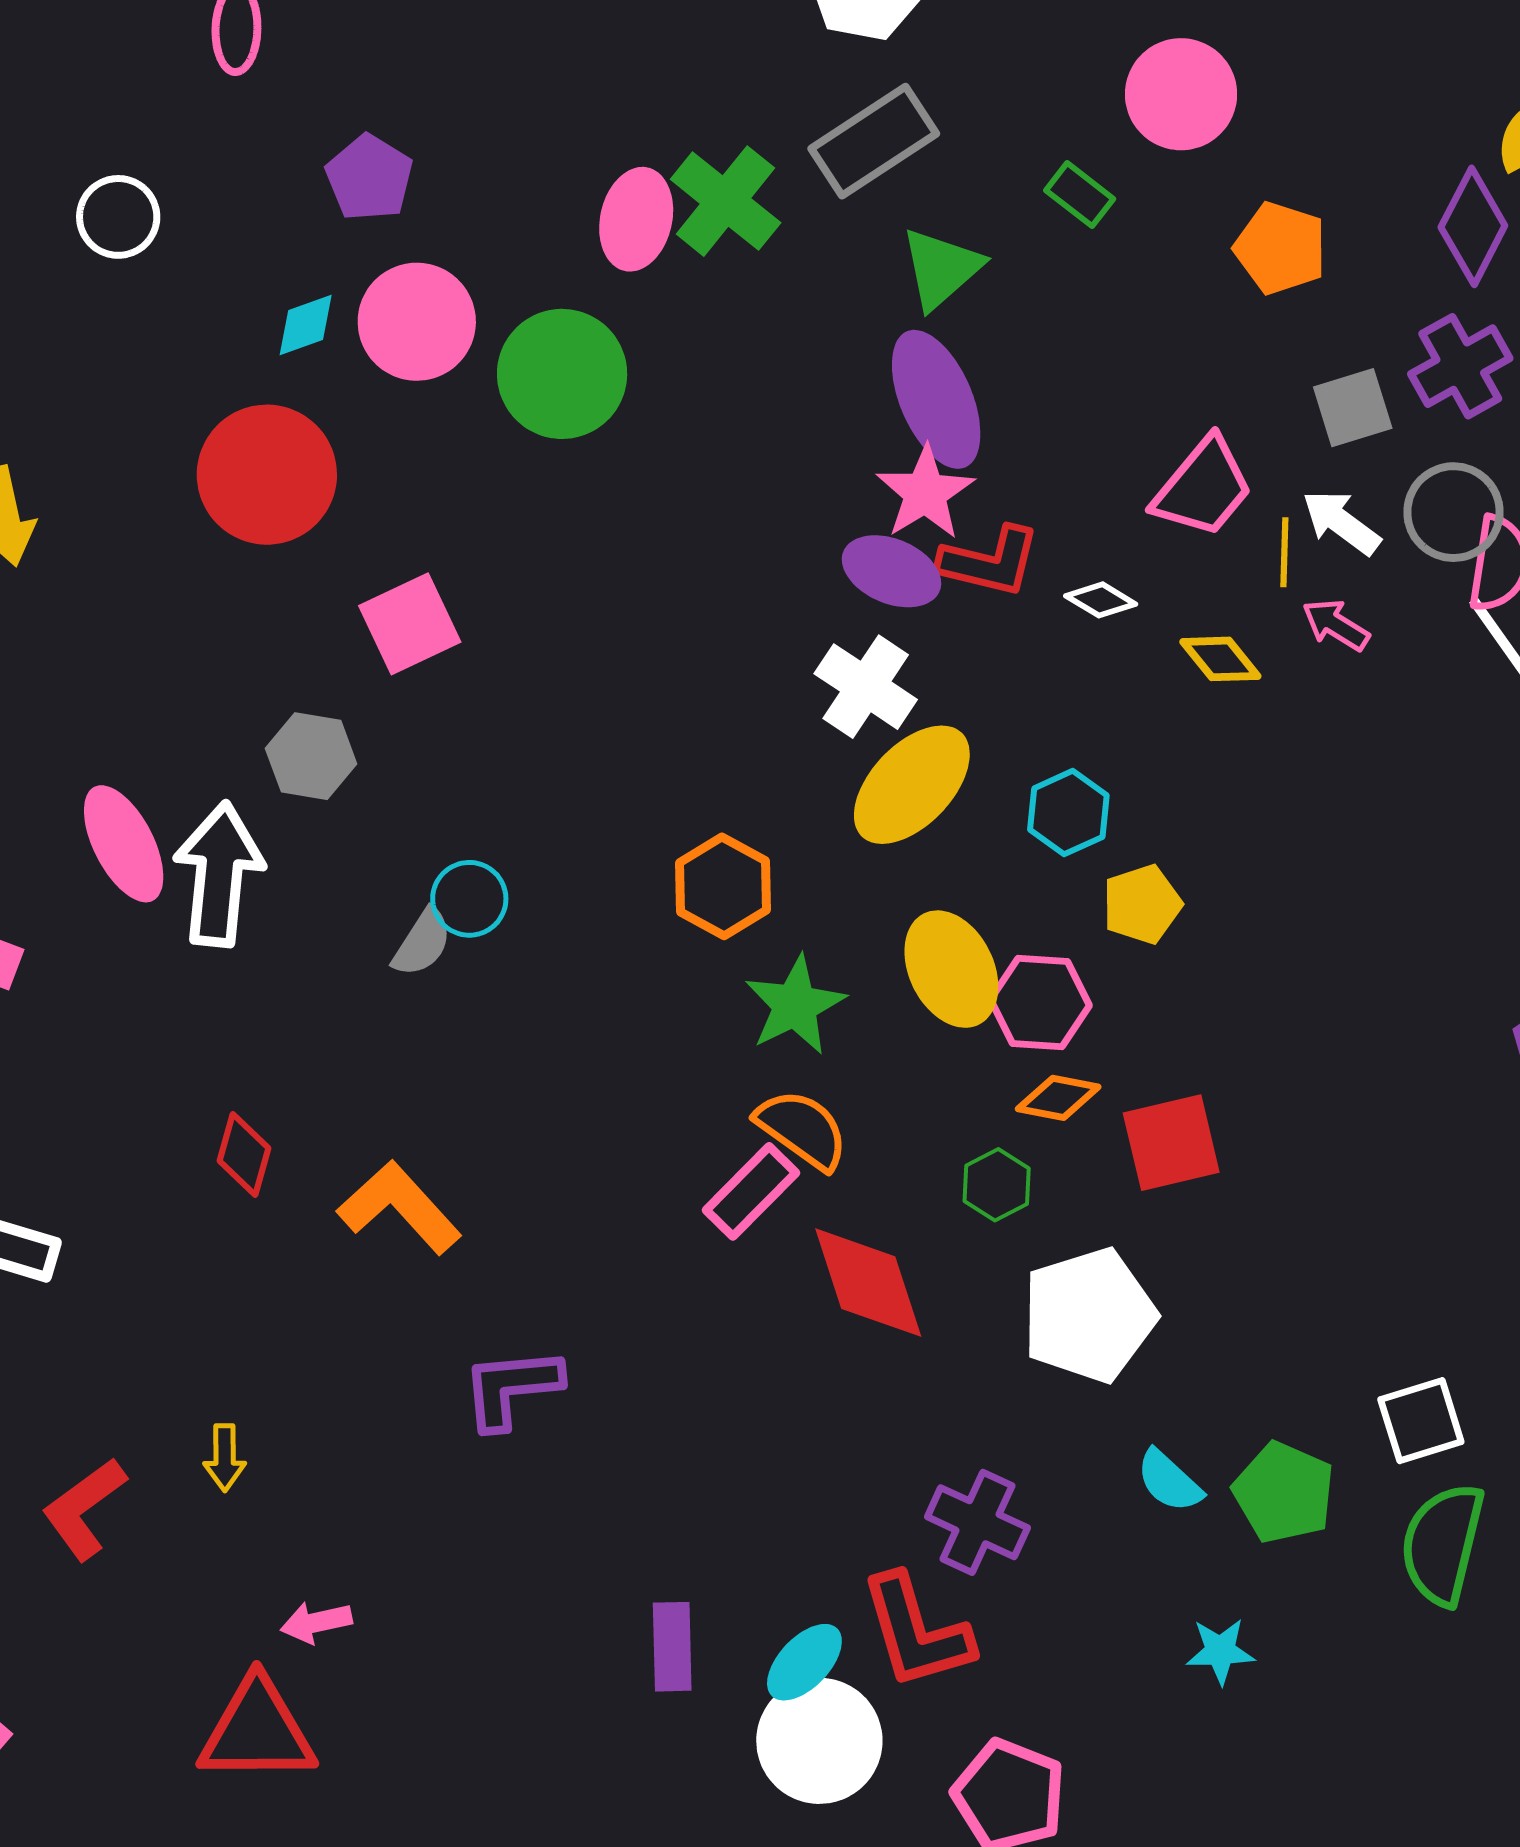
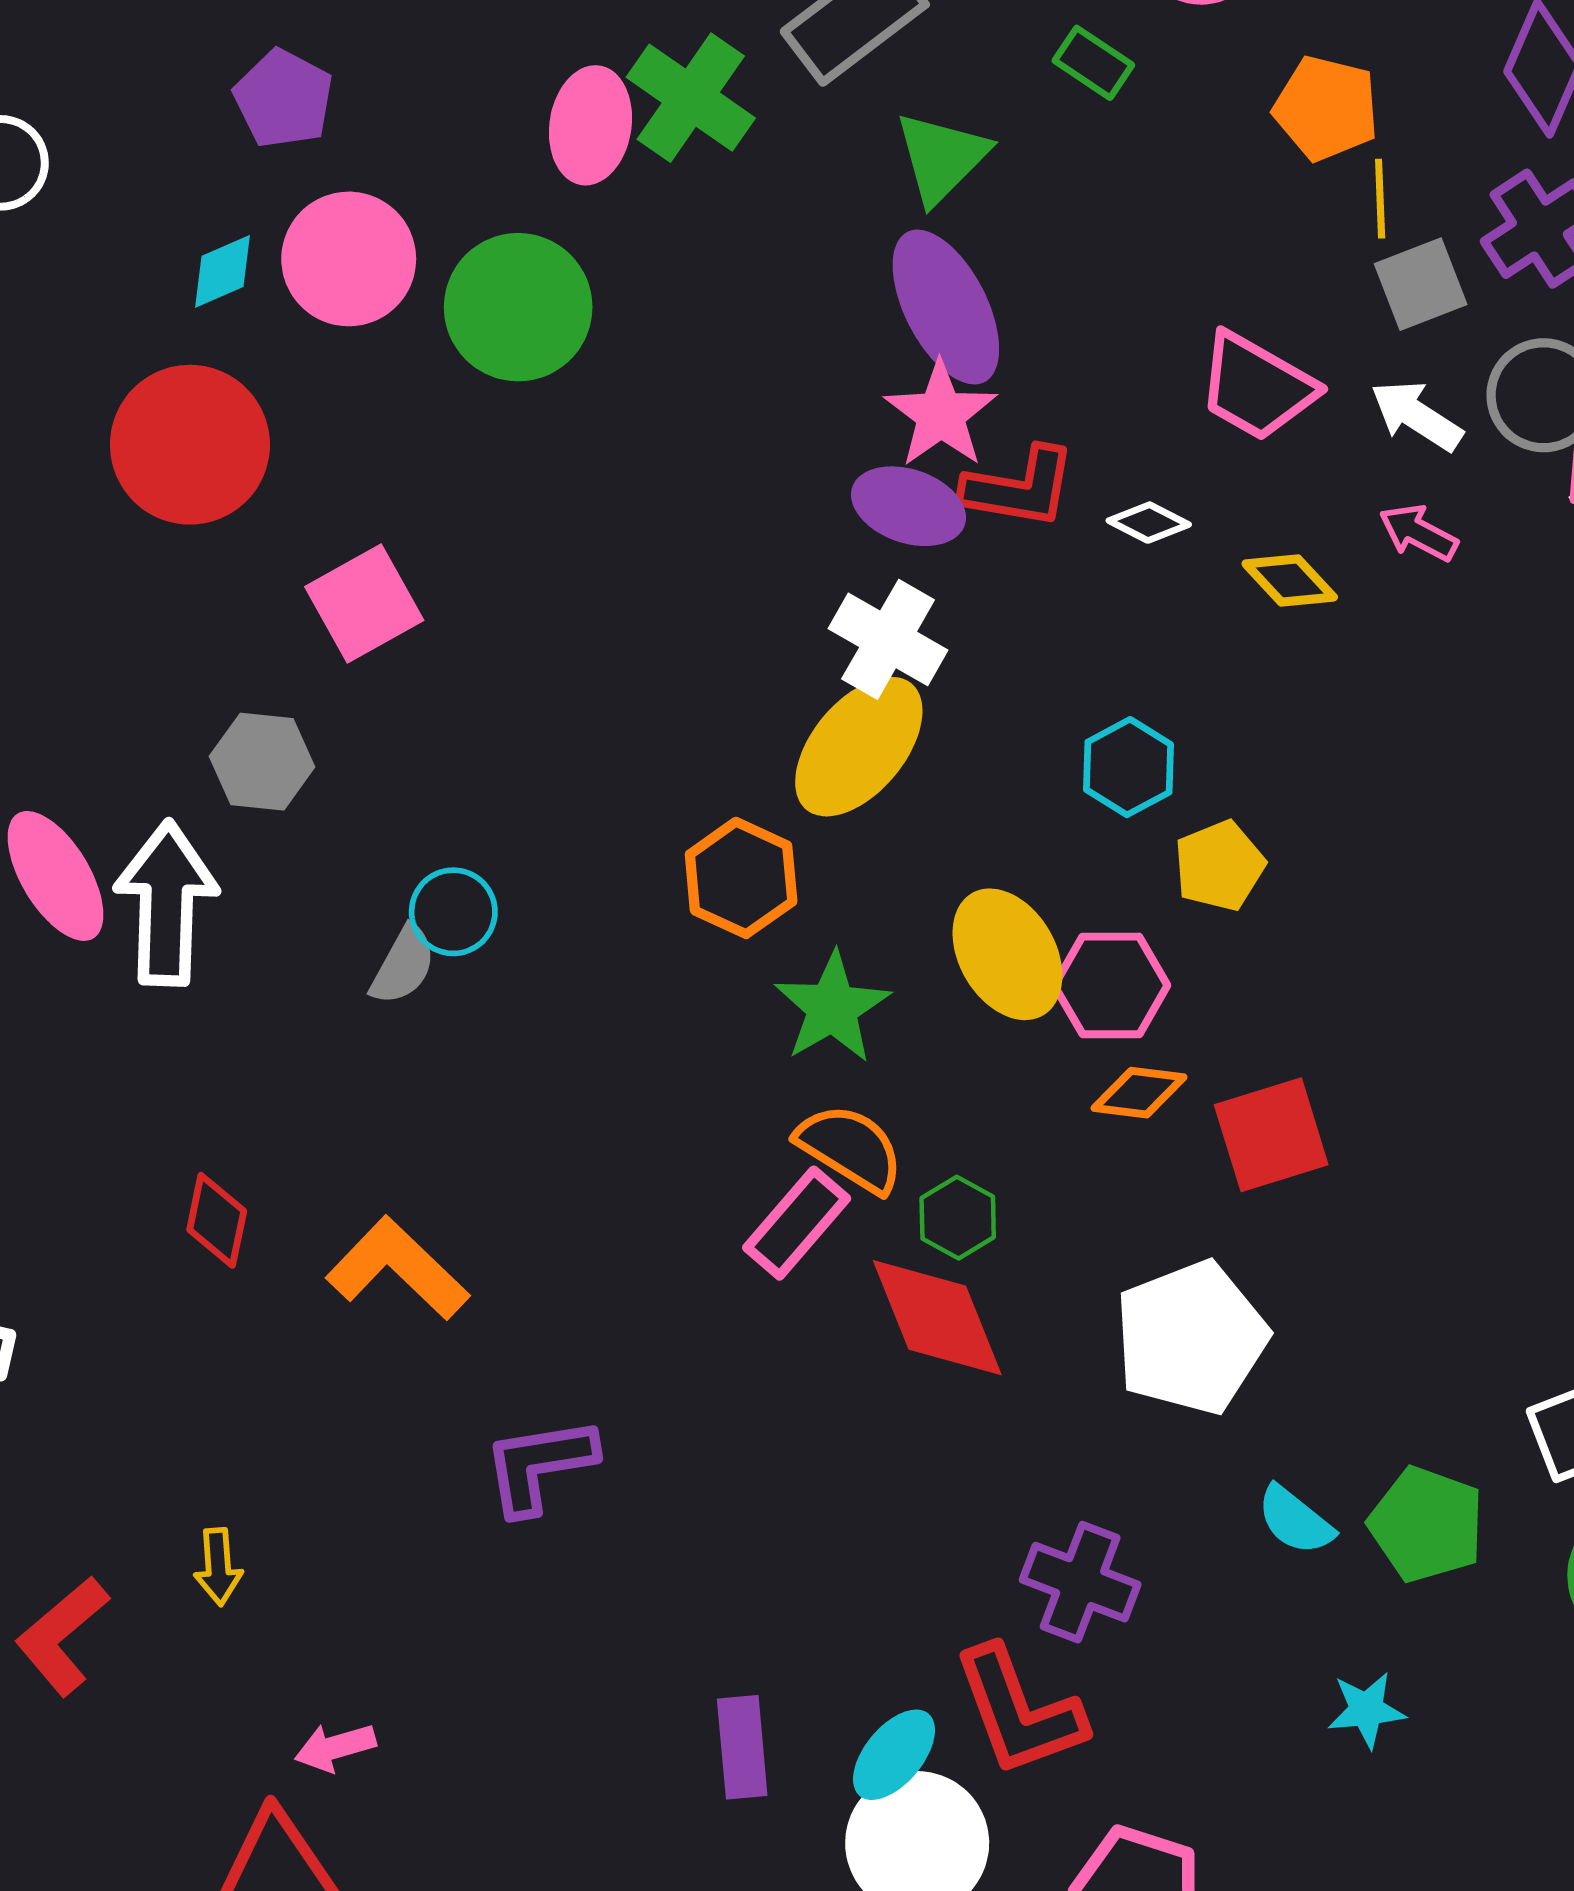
pink trapezoid: (1203, 488) -> (1257, 387), turned 84
yellow line: (1284, 552) -> (1380, 199), moved
yellow ellipse: (912, 785) -> (859, 747), moved
green hexagon: (997, 1185) -> (958, 1218), moved

